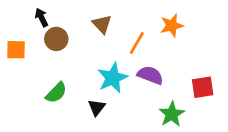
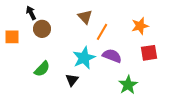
brown triangle: (102, 24) -> (85, 17), moved
orange star: (172, 26) -> (140, 26), moved
red square: (203, 87) -> (149, 53), moved

